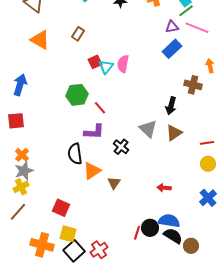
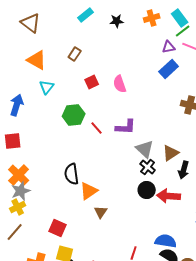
pink semicircle: (123, 64) -> (120, 84), turned -30
cyan triangle: (106, 67) -> (47, 87), moved
black arrow: (171, 106) -> (184, 170), moved
purple L-shape: (94, 132) -> (126, 127), moved
black cross: (121, 147) -> (148, 167), moved
orange cross: (22, 155) -> (19, 175), size x1.5
brown triangle: (114, 183) -> (101, 212), moved
red arrow: (164, 188) -> (169, 196), moved, size x1.6
black circle: (150, 228) -> (147, 190), moved

